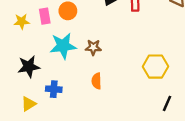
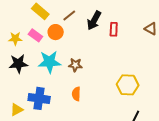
pink rectangle: (45, 16) -> (35, 35), turned -48
black star: (29, 67) -> (18, 64), moved
blue cross: (54, 89) -> (39, 98), size x1.5

